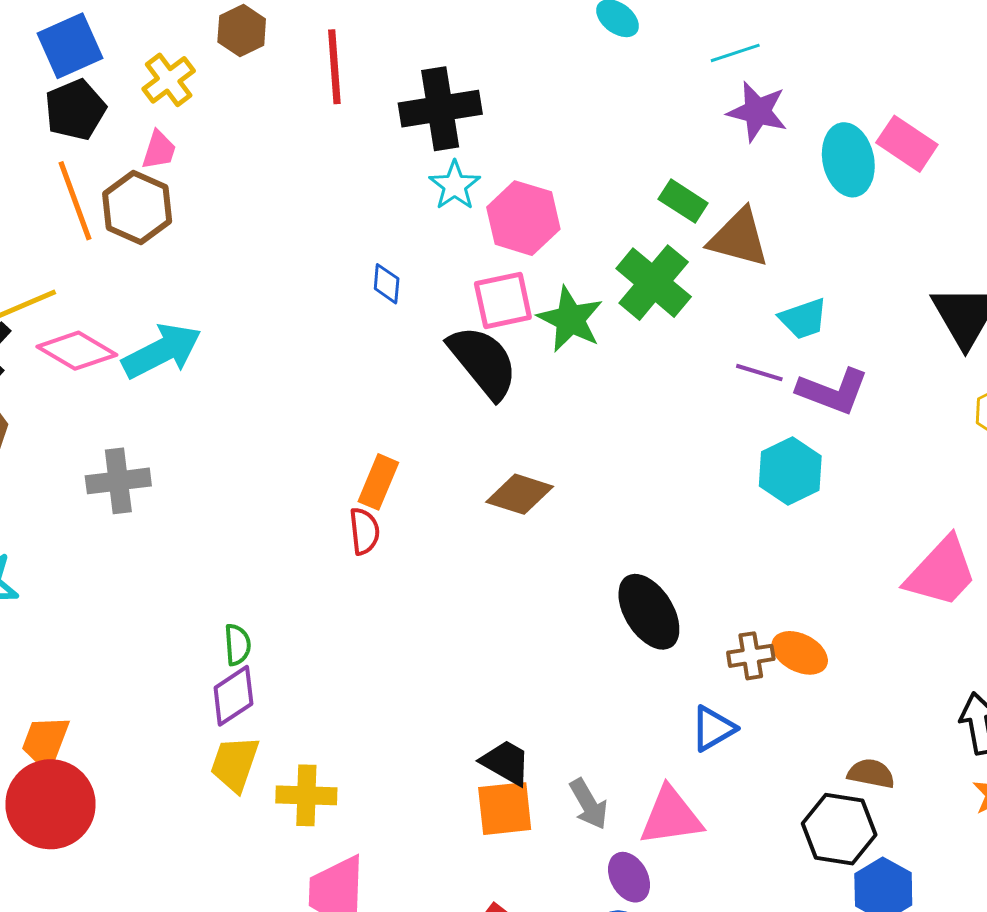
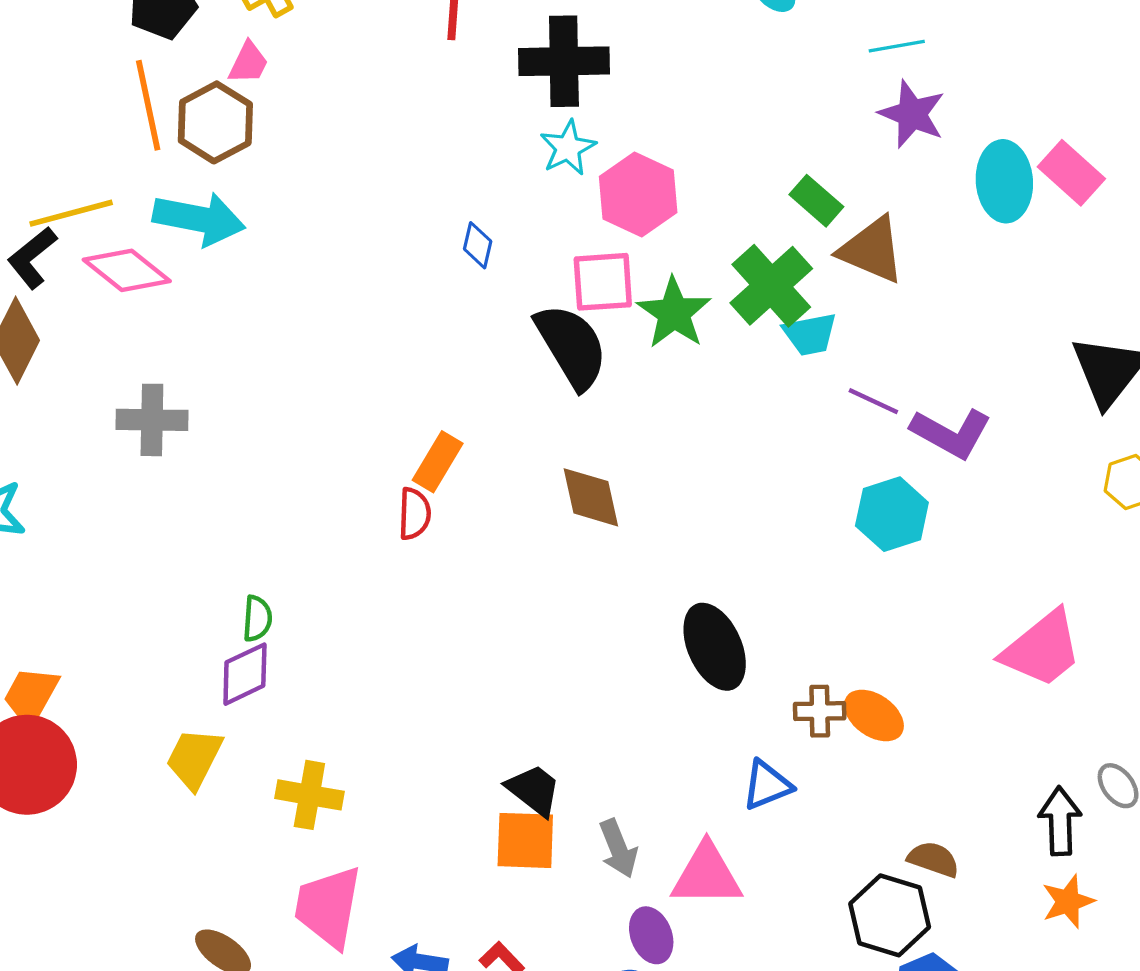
cyan trapezoid: (803, 319) -> (810, 334), moved
cyan arrow: (162, 351) -> (199, 219), moved, turned 30
brown diamond: (520, 494) -> (591, 497), turned 52
yellow trapezoid: (235, 764) -> (194, 758), moved

